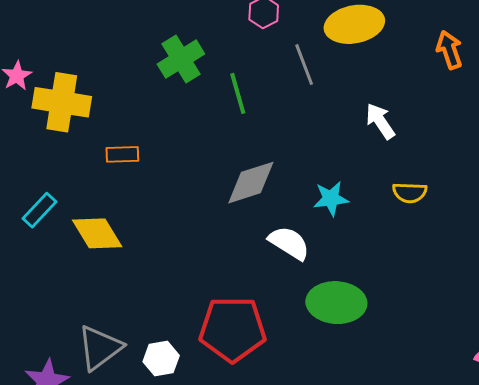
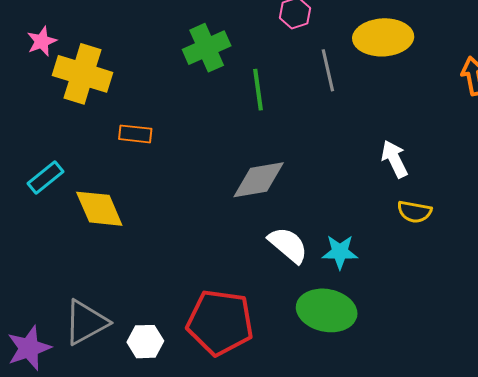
white arrow: (380, 121) -> (394, 159), moved
cyan star: (331, 199) -> (340, 252), moved

